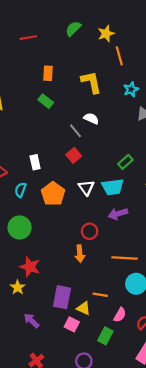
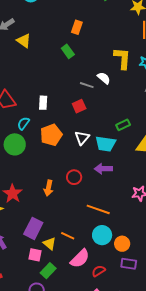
yellow L-shape: (91, 82) -> (122, 58), moved
gray line: (75, 131) -> (87, 85), turned -48
green circle: (20, 228) -> (15, 144), moved
orange arrow: (80, 254) -> (49, 188), moved
pink semicircle: (120, 315) -> (80, 259), size x1.5
pink square: (72, 324) -> (35, 255), turned -32
green rectangle: (105, 336) -> (48, 271), moved

